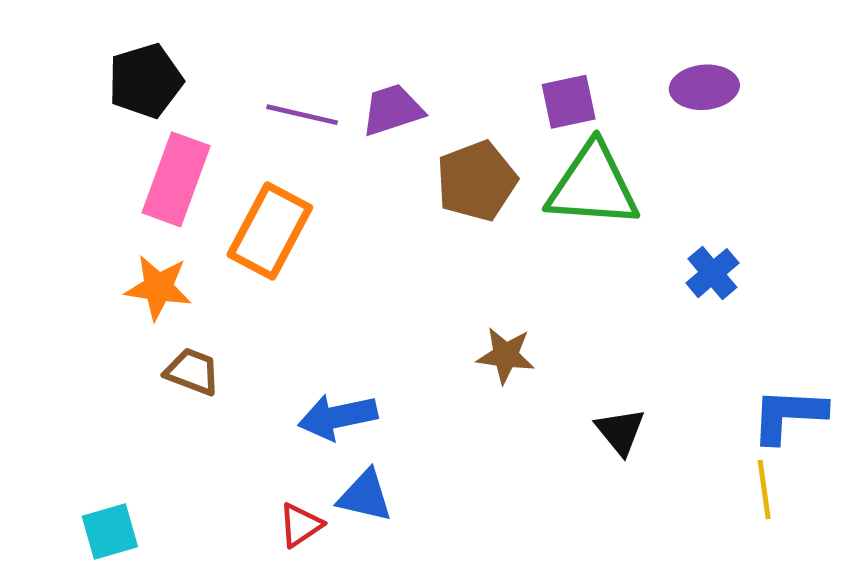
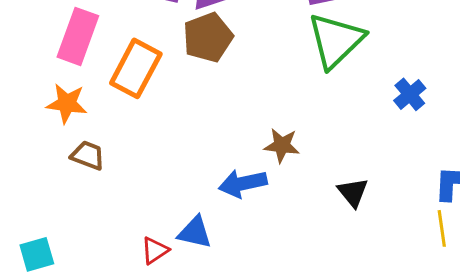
brown pentagon: (477, 181) -> (208, 37), moved
green triangle: (593, 186) -> (336, 40), turned -48
blue arrow: (338, 417) -> (243, 183), moved

